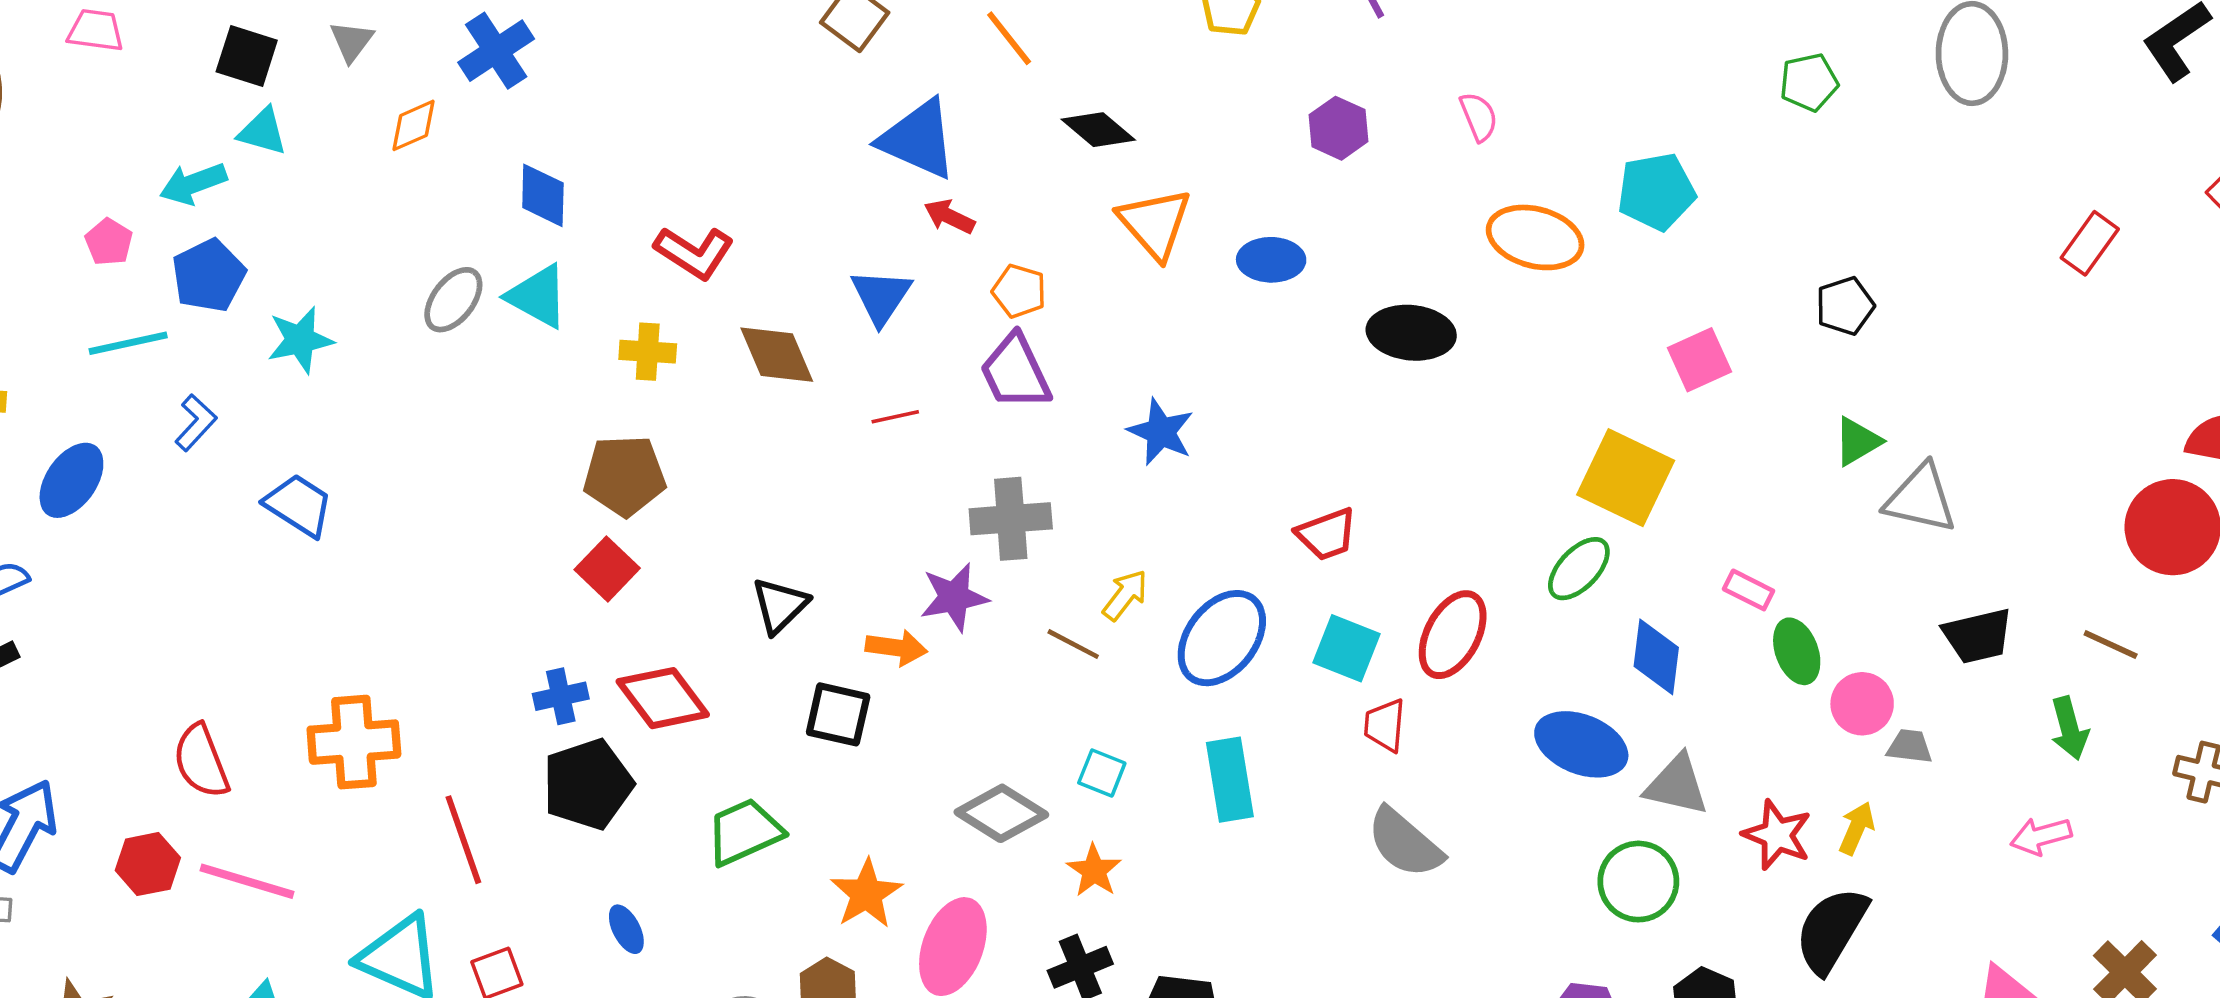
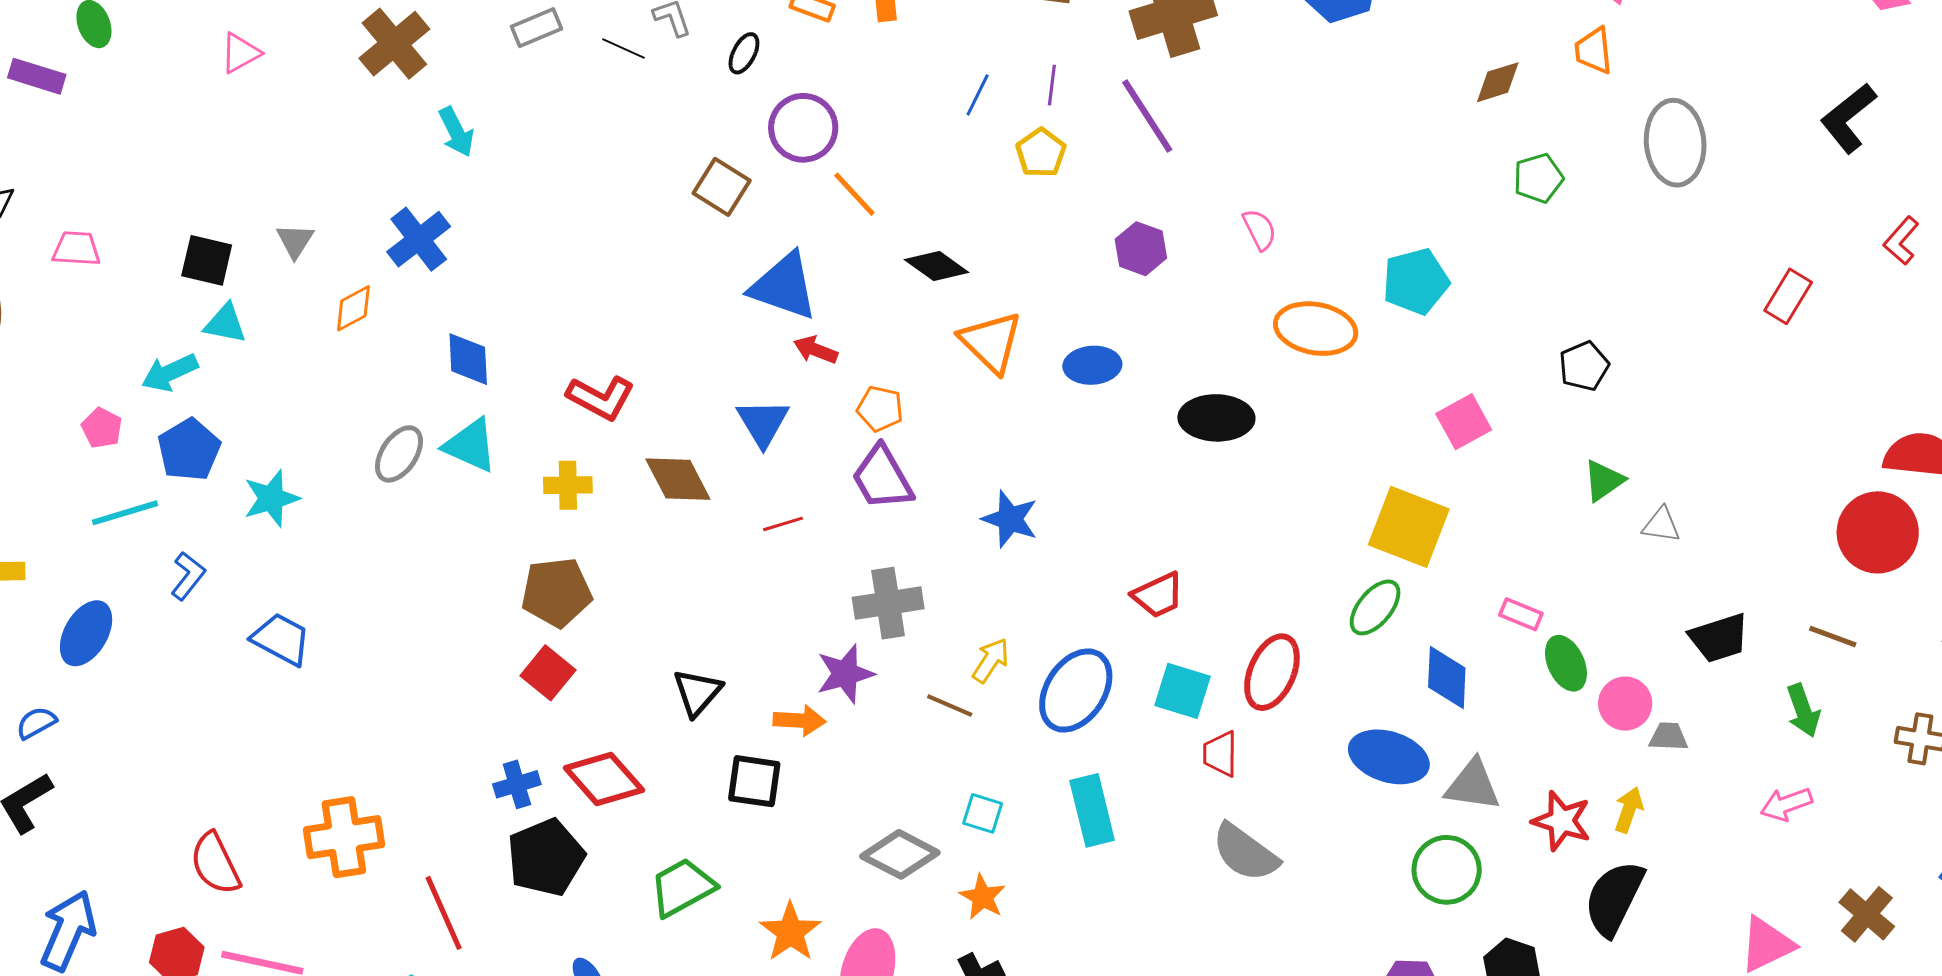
gray triangle: (1921, 499) -> (1661, 525), size x0.6

